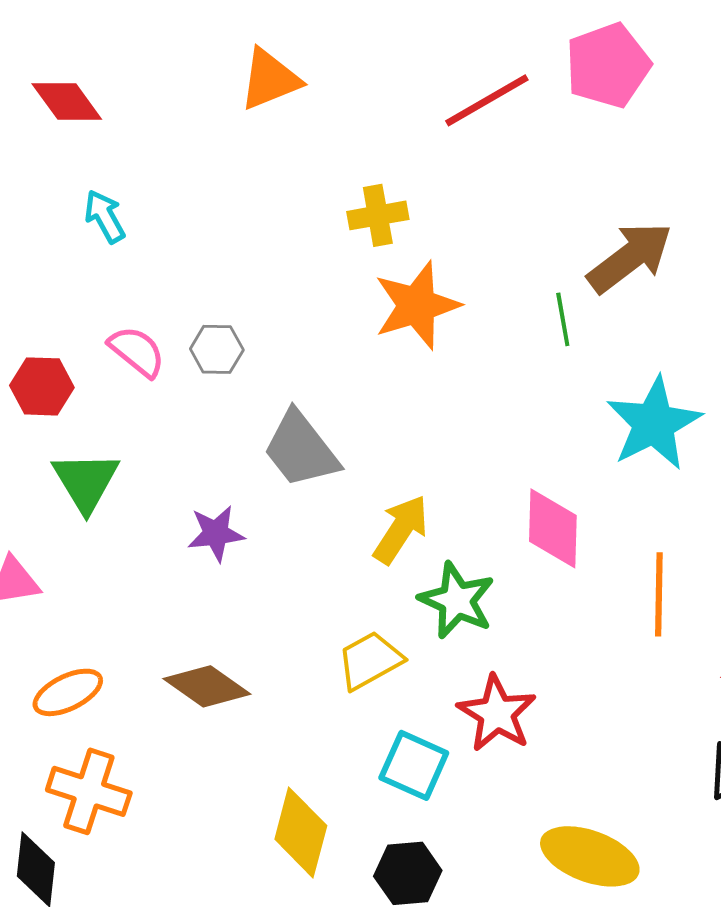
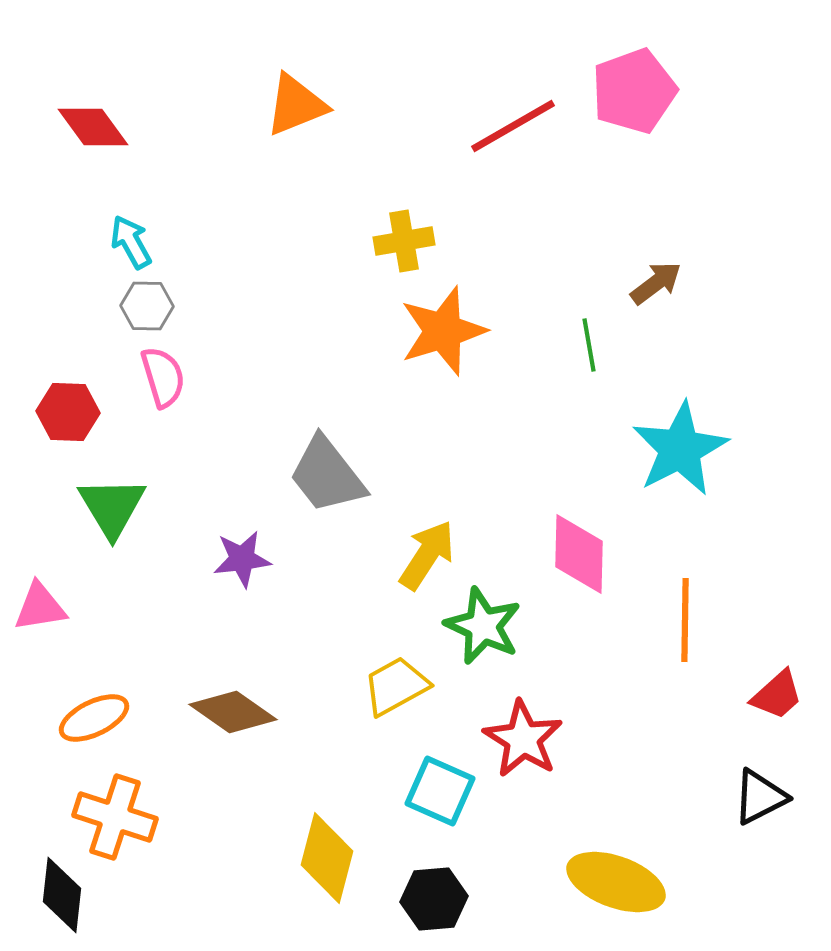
brown arrow: (630, 257) -> (656, 283), size x0.6
gray hexagon: (217, 349) -> (147, 306), moved
pink semicircle: (137, 351) -> (163, 377), turned 34

